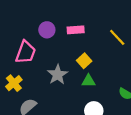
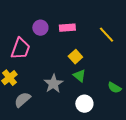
gray star: (58, 75) -> (53, 84), moved
green triangle: (88, 81) -> (79, 76), turned 40

